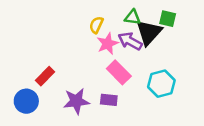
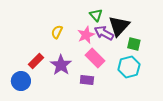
green triangle: (133, 17) -> (96, 15), moved, turned 40
green square: (168, 19) -> (134, 44), moved
yellow semicircle: (96, 25) -> (57, 32), moved
purple star: (76, 101) -> (61, 65), moved, turned -30

